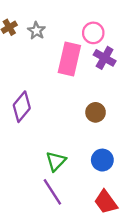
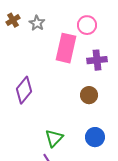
purple cross: (105, 58) -> (97, 60), moved, turned -36

